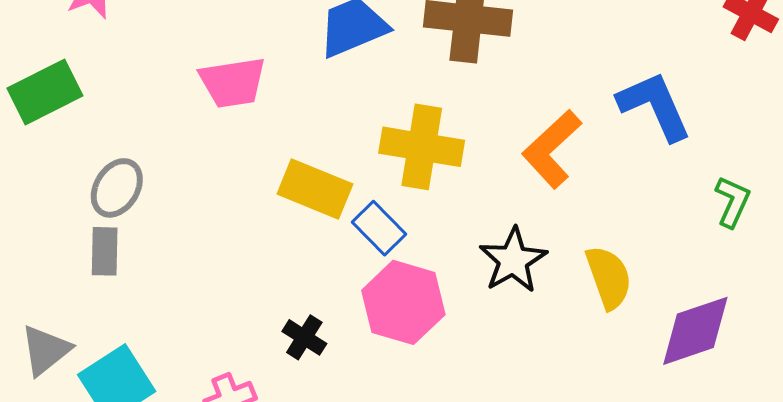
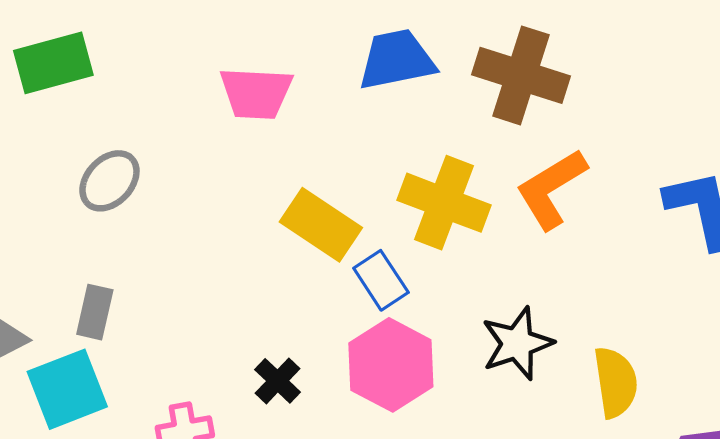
orange L-shape: (552, 149) -> (551, 189), moved
gray rectangle: (105, 251) -> (95, 312), moved

